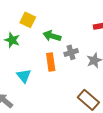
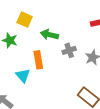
orange rectangle: (51, 62) -> (38, 60), moved

